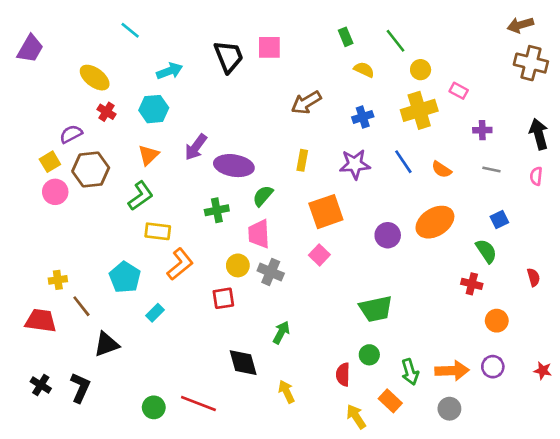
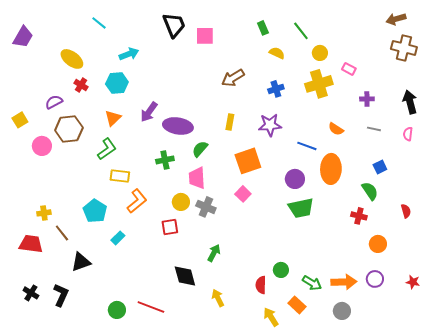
black trapezoid: (229, 57) -> (174, 25), moved
yellow square: (50, 162) -> (20, 120), moved
blue line: (403, 162) -> (307, 146), moved, turned -36
orange ellipse: (435, 222) -> (331, 169), turned -56
green trapezoid: (376, 309) -> (301, 208), moved
green arrow: (410, 372) -> (312, 283), turned -42

